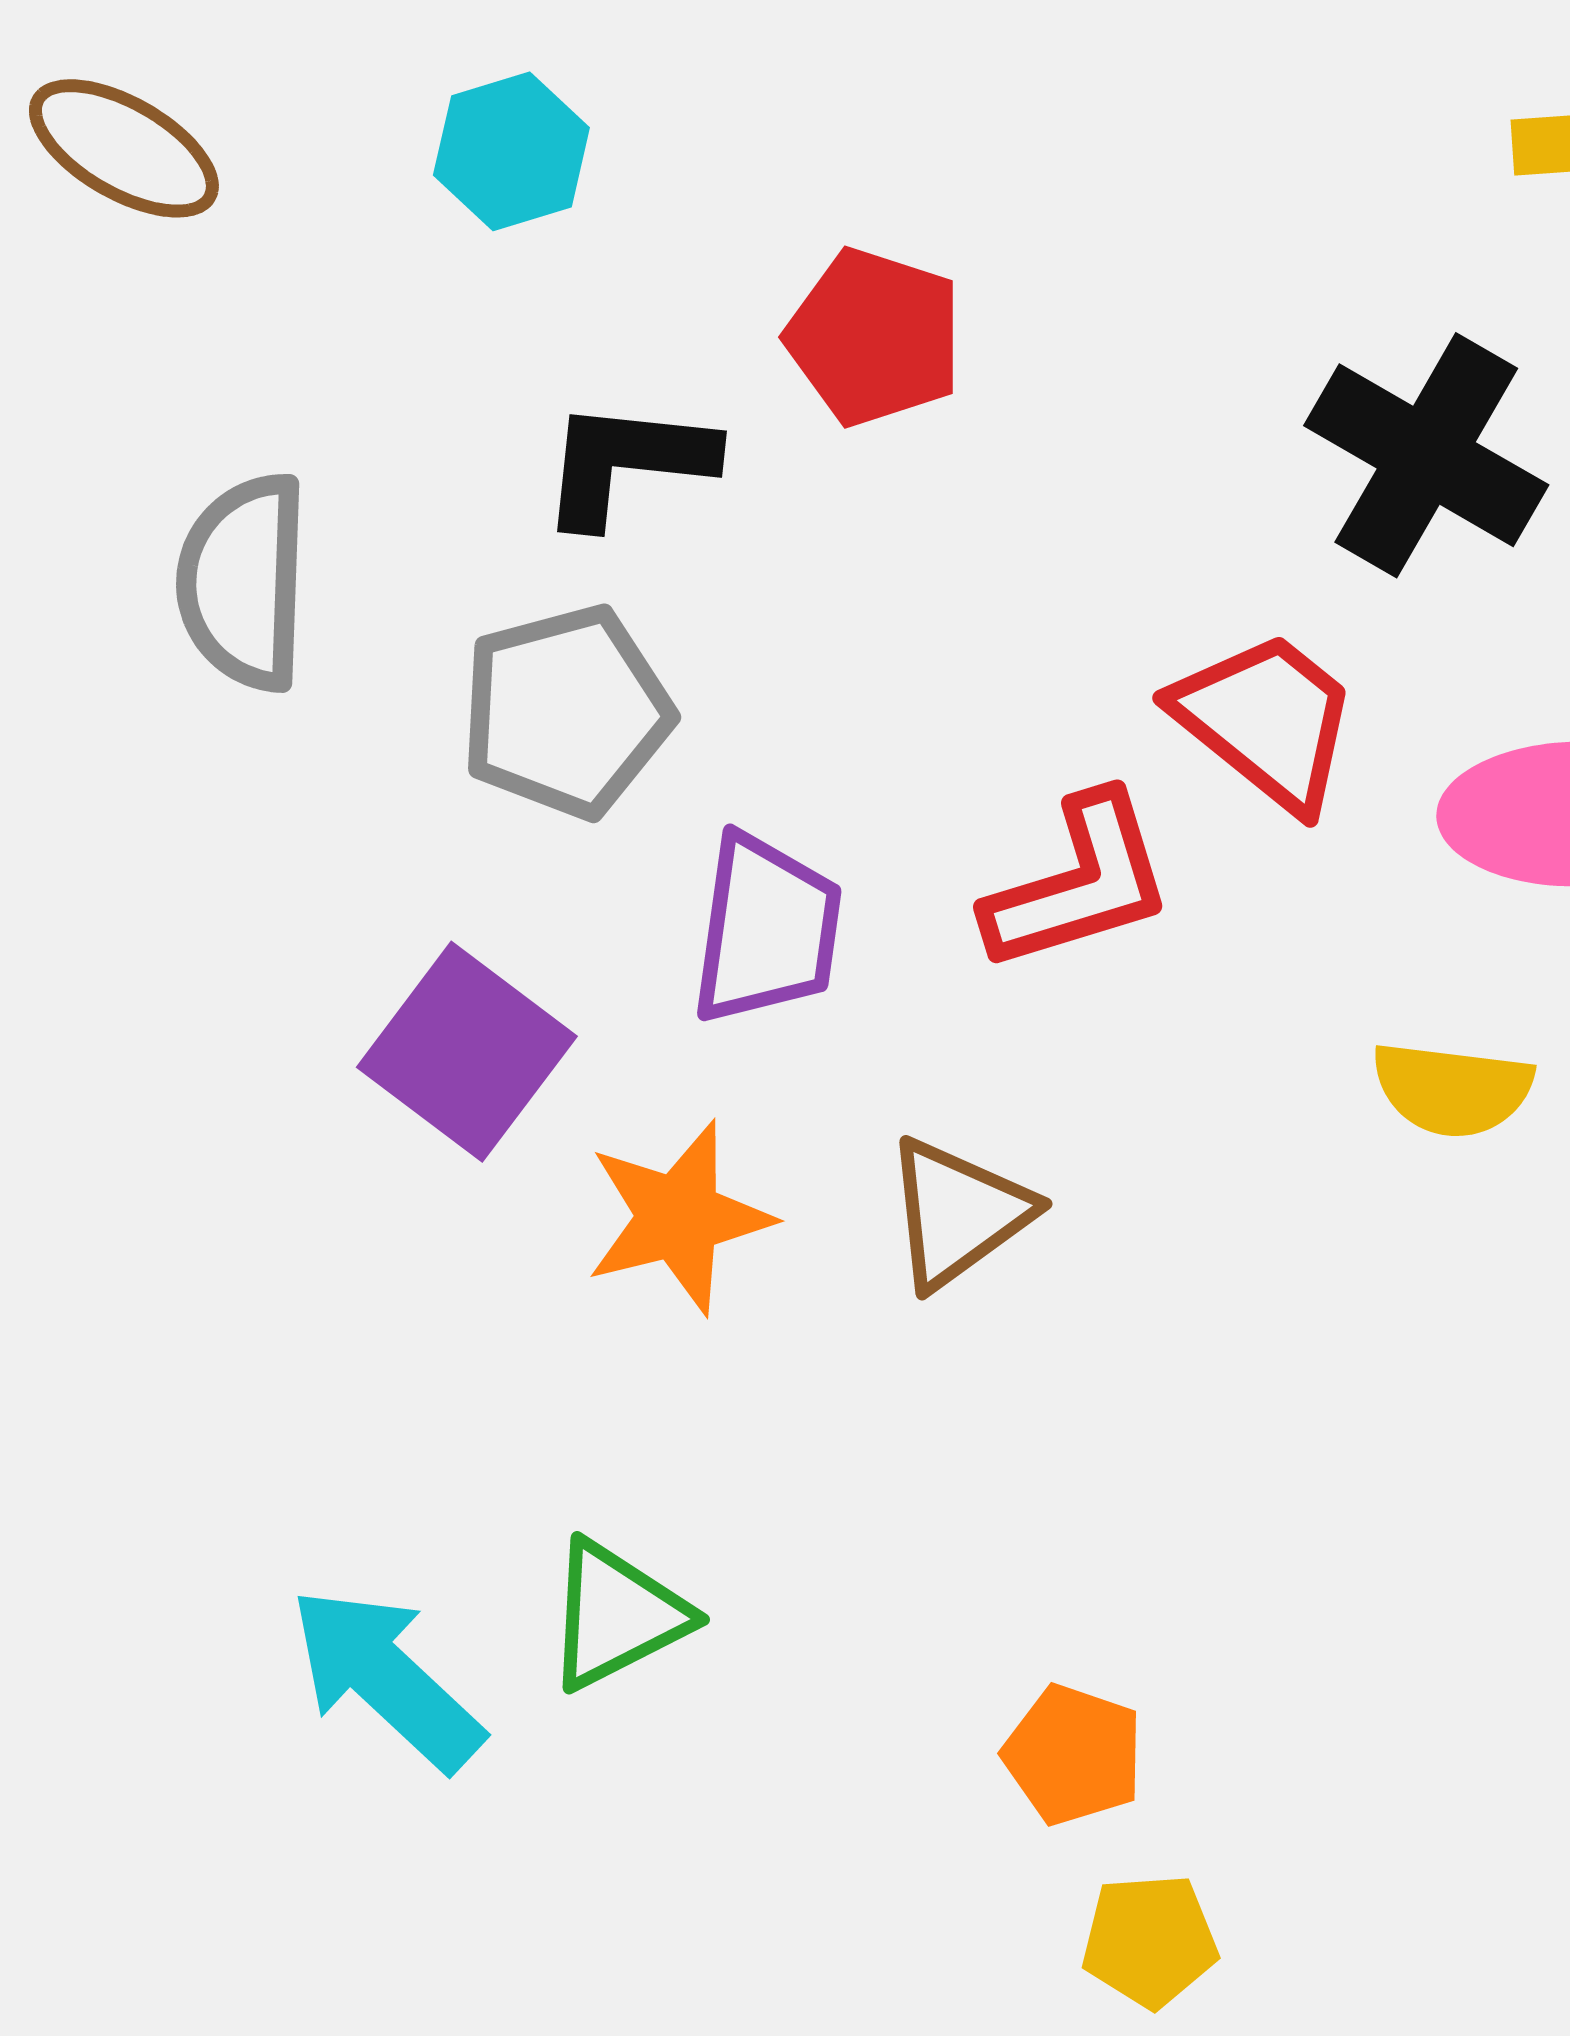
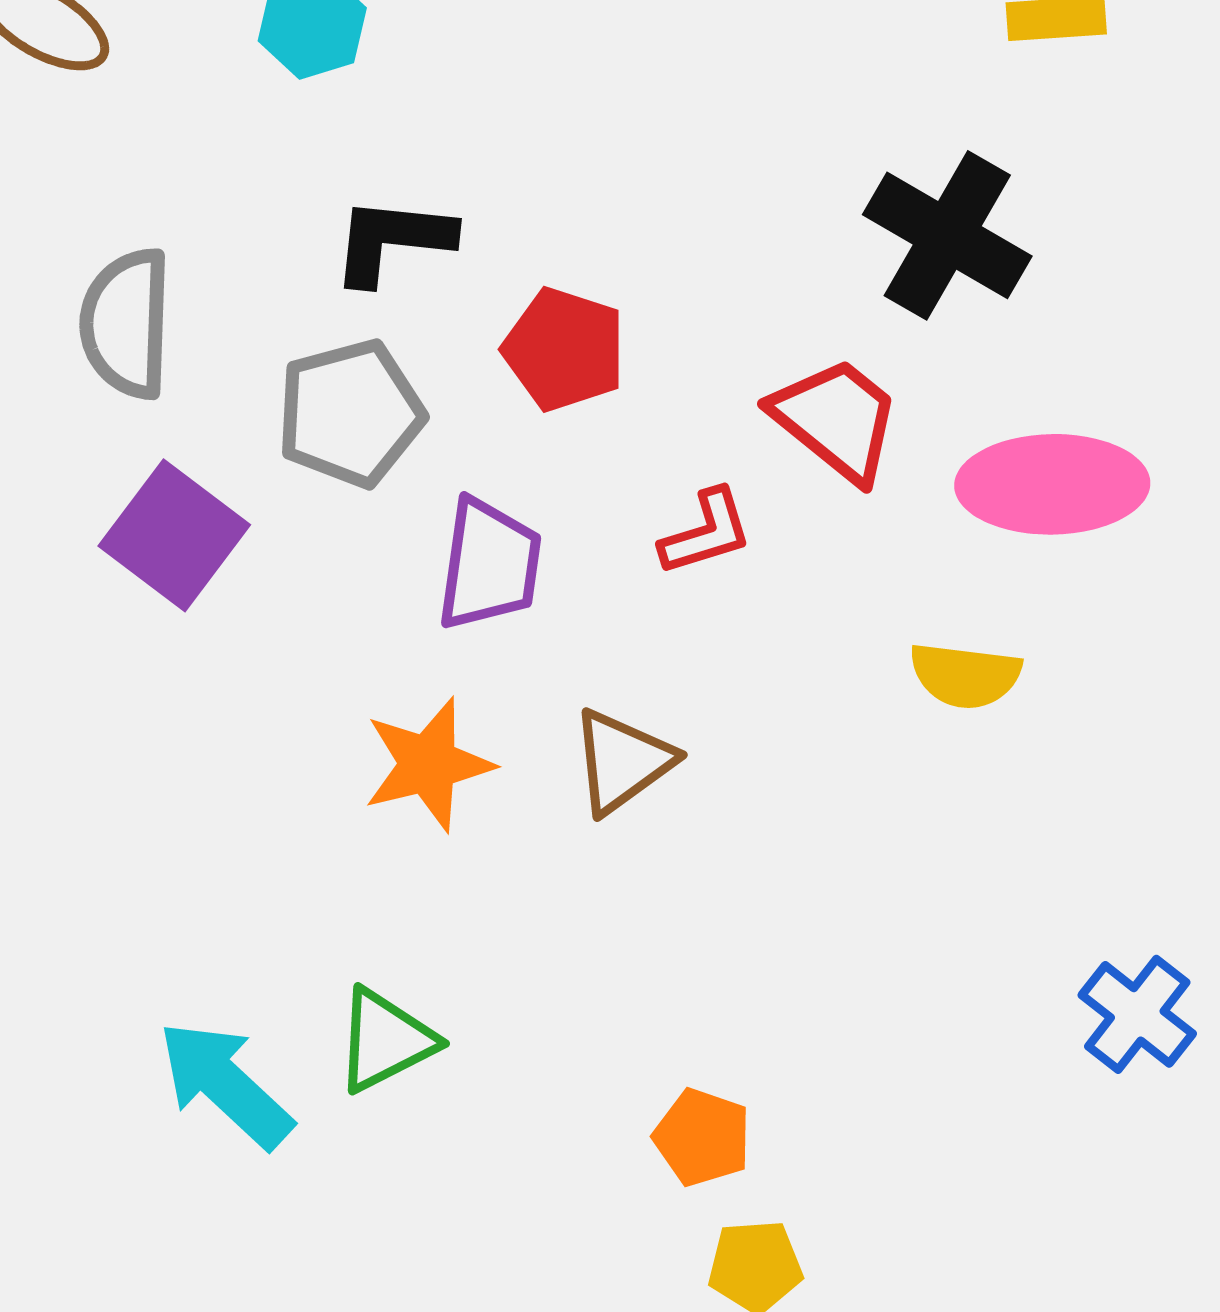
red pentagon: (875, 337) -> (564, 349), moved
red L-shape: (1079, 883) -> (706, 532), size x0.7
purple square: (467, 1052) -> (174, 535), moved

